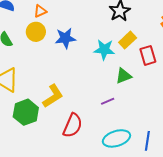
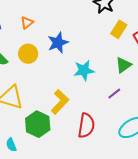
yellow circle: (36, 32) -> (28, 54), moved
cyan star: (104, 50) -> (84, 70), moved

